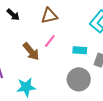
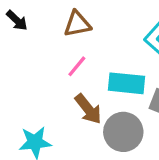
cyan rectangle: (80, 50) -> (127, 83), size x1.5
brown arrow: (31, 51) -> (88, 109), moved

